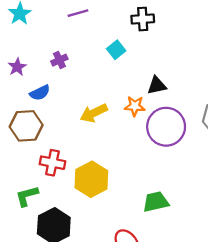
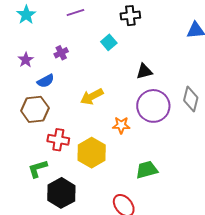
orange star: (135, 106) -> (121, 125), moved

